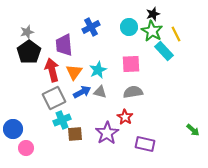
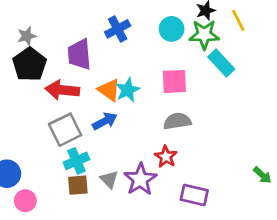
green star: (152, 31) -> (204, 35), turned -30
yellow line: (176, 34) -> (238, 20), moved
red arrow: (52, 70) -> (62, 90), turned -70
orange triangle: (74, 72) -> (109, 90), moved, turned -30
gray triangle: (100, 92) -> (109, 179), moved, turned 32
brown square: (75, 134) -> (78, 185), moved

